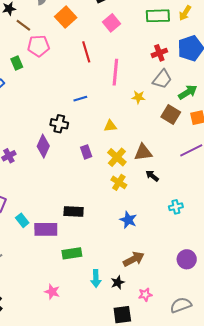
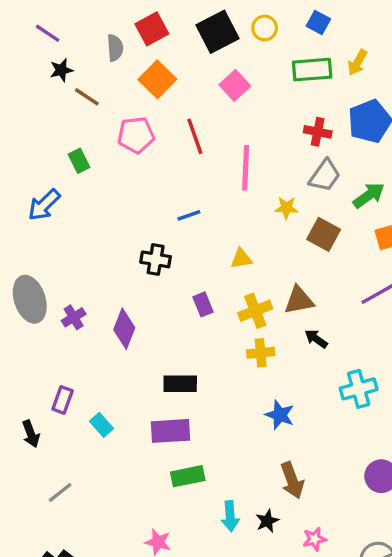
pink pentagon: (38, 46) -> (136, 135), moved
red cross: (159, 53) -> (318, 132), turned 35
brown square: (171, 114) -> (324, 234), moved
purple diamond: (43, 146) -> (124, 329), moved
yellow cross: (117, 157) -> (255, 311), turned 30
yellow cross: (119, 182) -> (261, 353), turned -35
cyan cross: (176, 207) -> (359, 389), size x1.5
black rectangle: (74, 212) -> (180, 384), moved
purple rectangle: (46, 229) -> (171, 431), moved
brown arrow: (134, 259) -> (292, 480), turned 100

